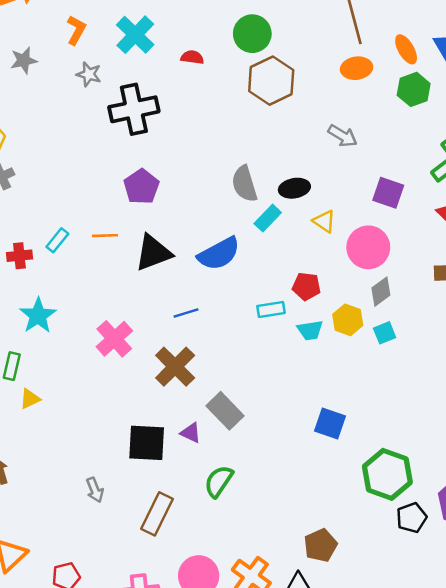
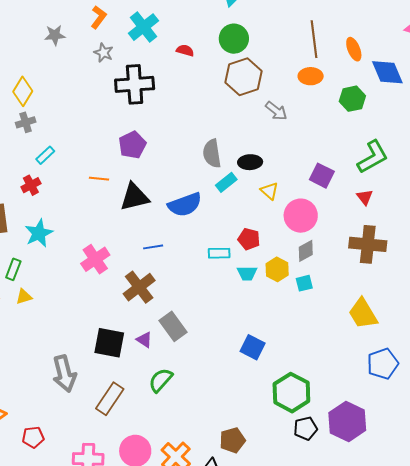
orange ellipse: (406, 49) -> (354, 49), moved
gray arrow: (343, 136) -> (276, 111), moved
cyan rectangle: (57, 240) -> (45, 155), moved
red cross: (19, 256) -> (31, 185), turned -30
gray arrow: (95, 490) -> (64, 374), size x1.8

